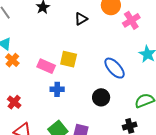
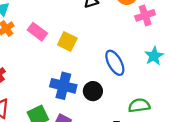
pink rectangle: (46, 66) -> (37, 32), moved
blue cross: (57, 89) -> (63, 86), moved, size x1.6

